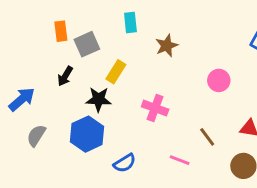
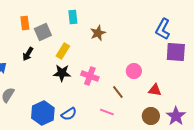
pink circle: (219, 80) -> (134, 71), moved
black star: (99, 99) -> (62, 73), moved
blue hexagon: (87, 134) -> (43, 113), moved
brown line: (207, 137) -> (118, 92), moved

